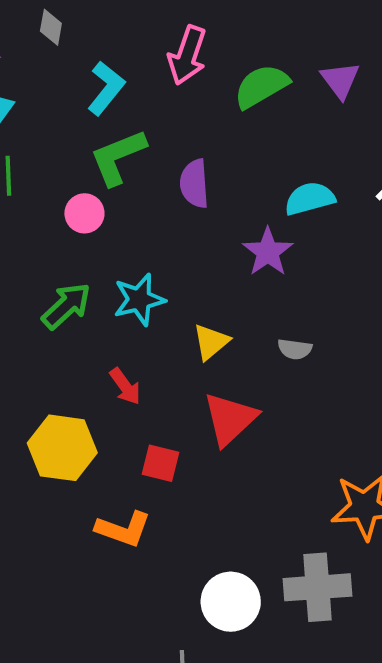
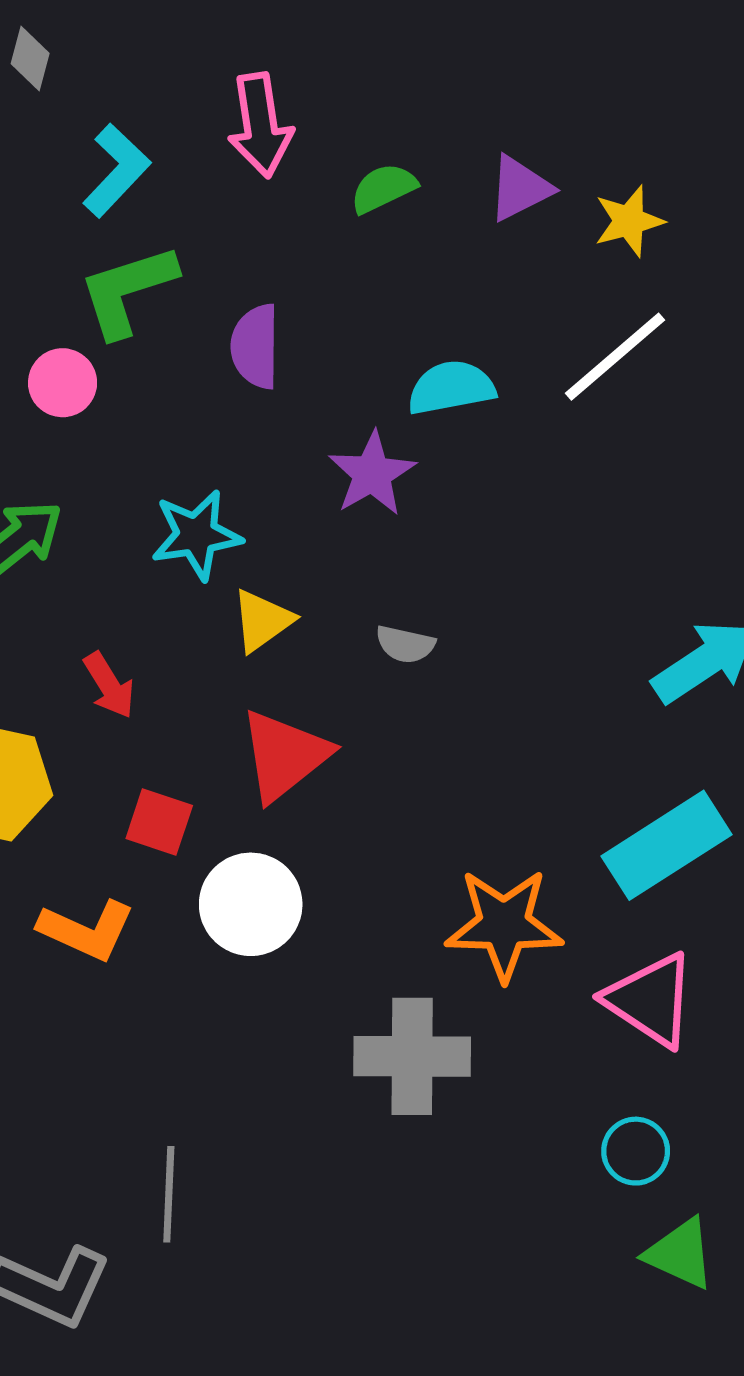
pink arrow: (187, 55) -> (260, 125), turned -32
purple triangle: (340, 80) -> (520, 188), turned 36
green semicircle: (261, 86) -> (383, 188), size x0.7
cyan star: (139, 300) -> (196, 535), moved
white circle: (231, 602) -> (251, 904), moved

